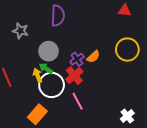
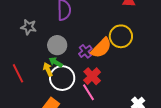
yellow circle: (127, 50) -> (121, 36), moved
orange semicircle: (93, 57) -> (101, 48), size x1.6
red cross: (74, 75) -> (92, 76), moved

